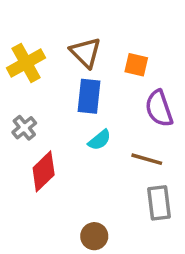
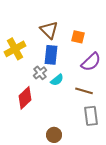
yellow cross: (26, 63) -> (15, 49), moved
purple semicircle: (159, 108) -> (91, 62), turned -115
gray cross: (24, 128) -> (40, 73), moved

